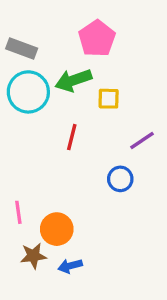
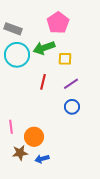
purple line: (142, 140) -> (71, 84), moved

